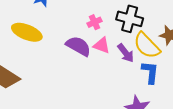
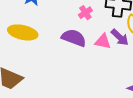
pink triangle: (102, 45) -> (103, 41), moved

